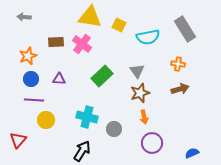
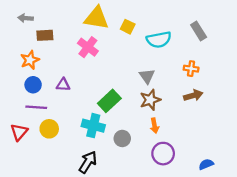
gray rectangle: (185, 29) -> (199, 31), size x0.7
brown rectangle: (56, 42) -> (45, 35), moved
green rectangle: (102, 76) -> (109, 101), moved
red triangle: (18, 140) -> (19, 132), moved

